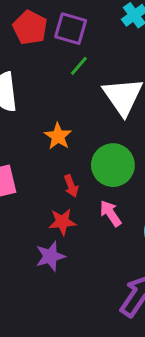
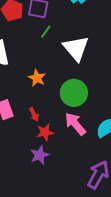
red arrow: (71, 186) -> (34, 114), moved
pink arrow: (111, 213) -> (75, 124), size x1.4

